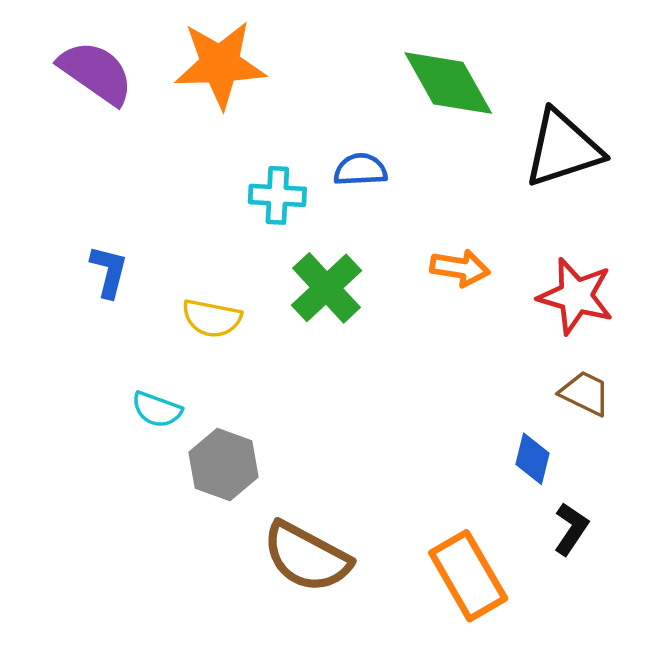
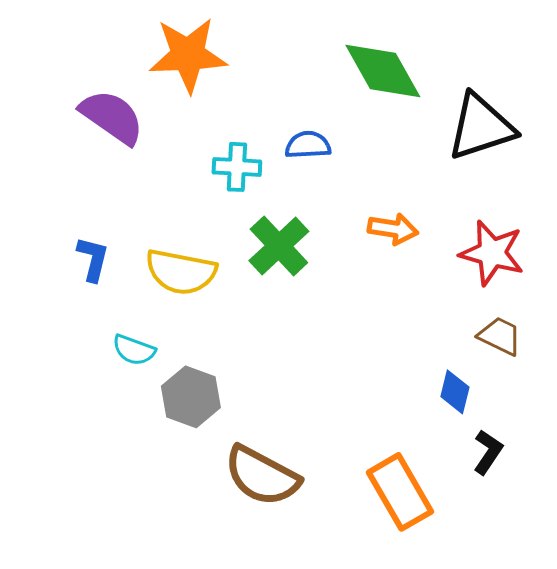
purple semicircle: (96, 73) -> (112, 117), moved
blue L-shape: (109, 271) -> (93, 259), moved
yellow semicircle: (212, 318) -> (181, 272), size x1.4

